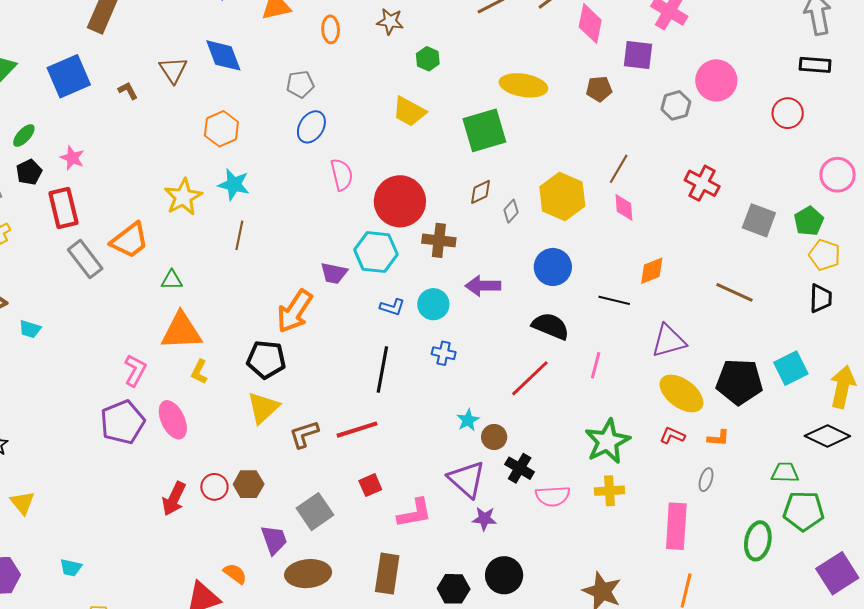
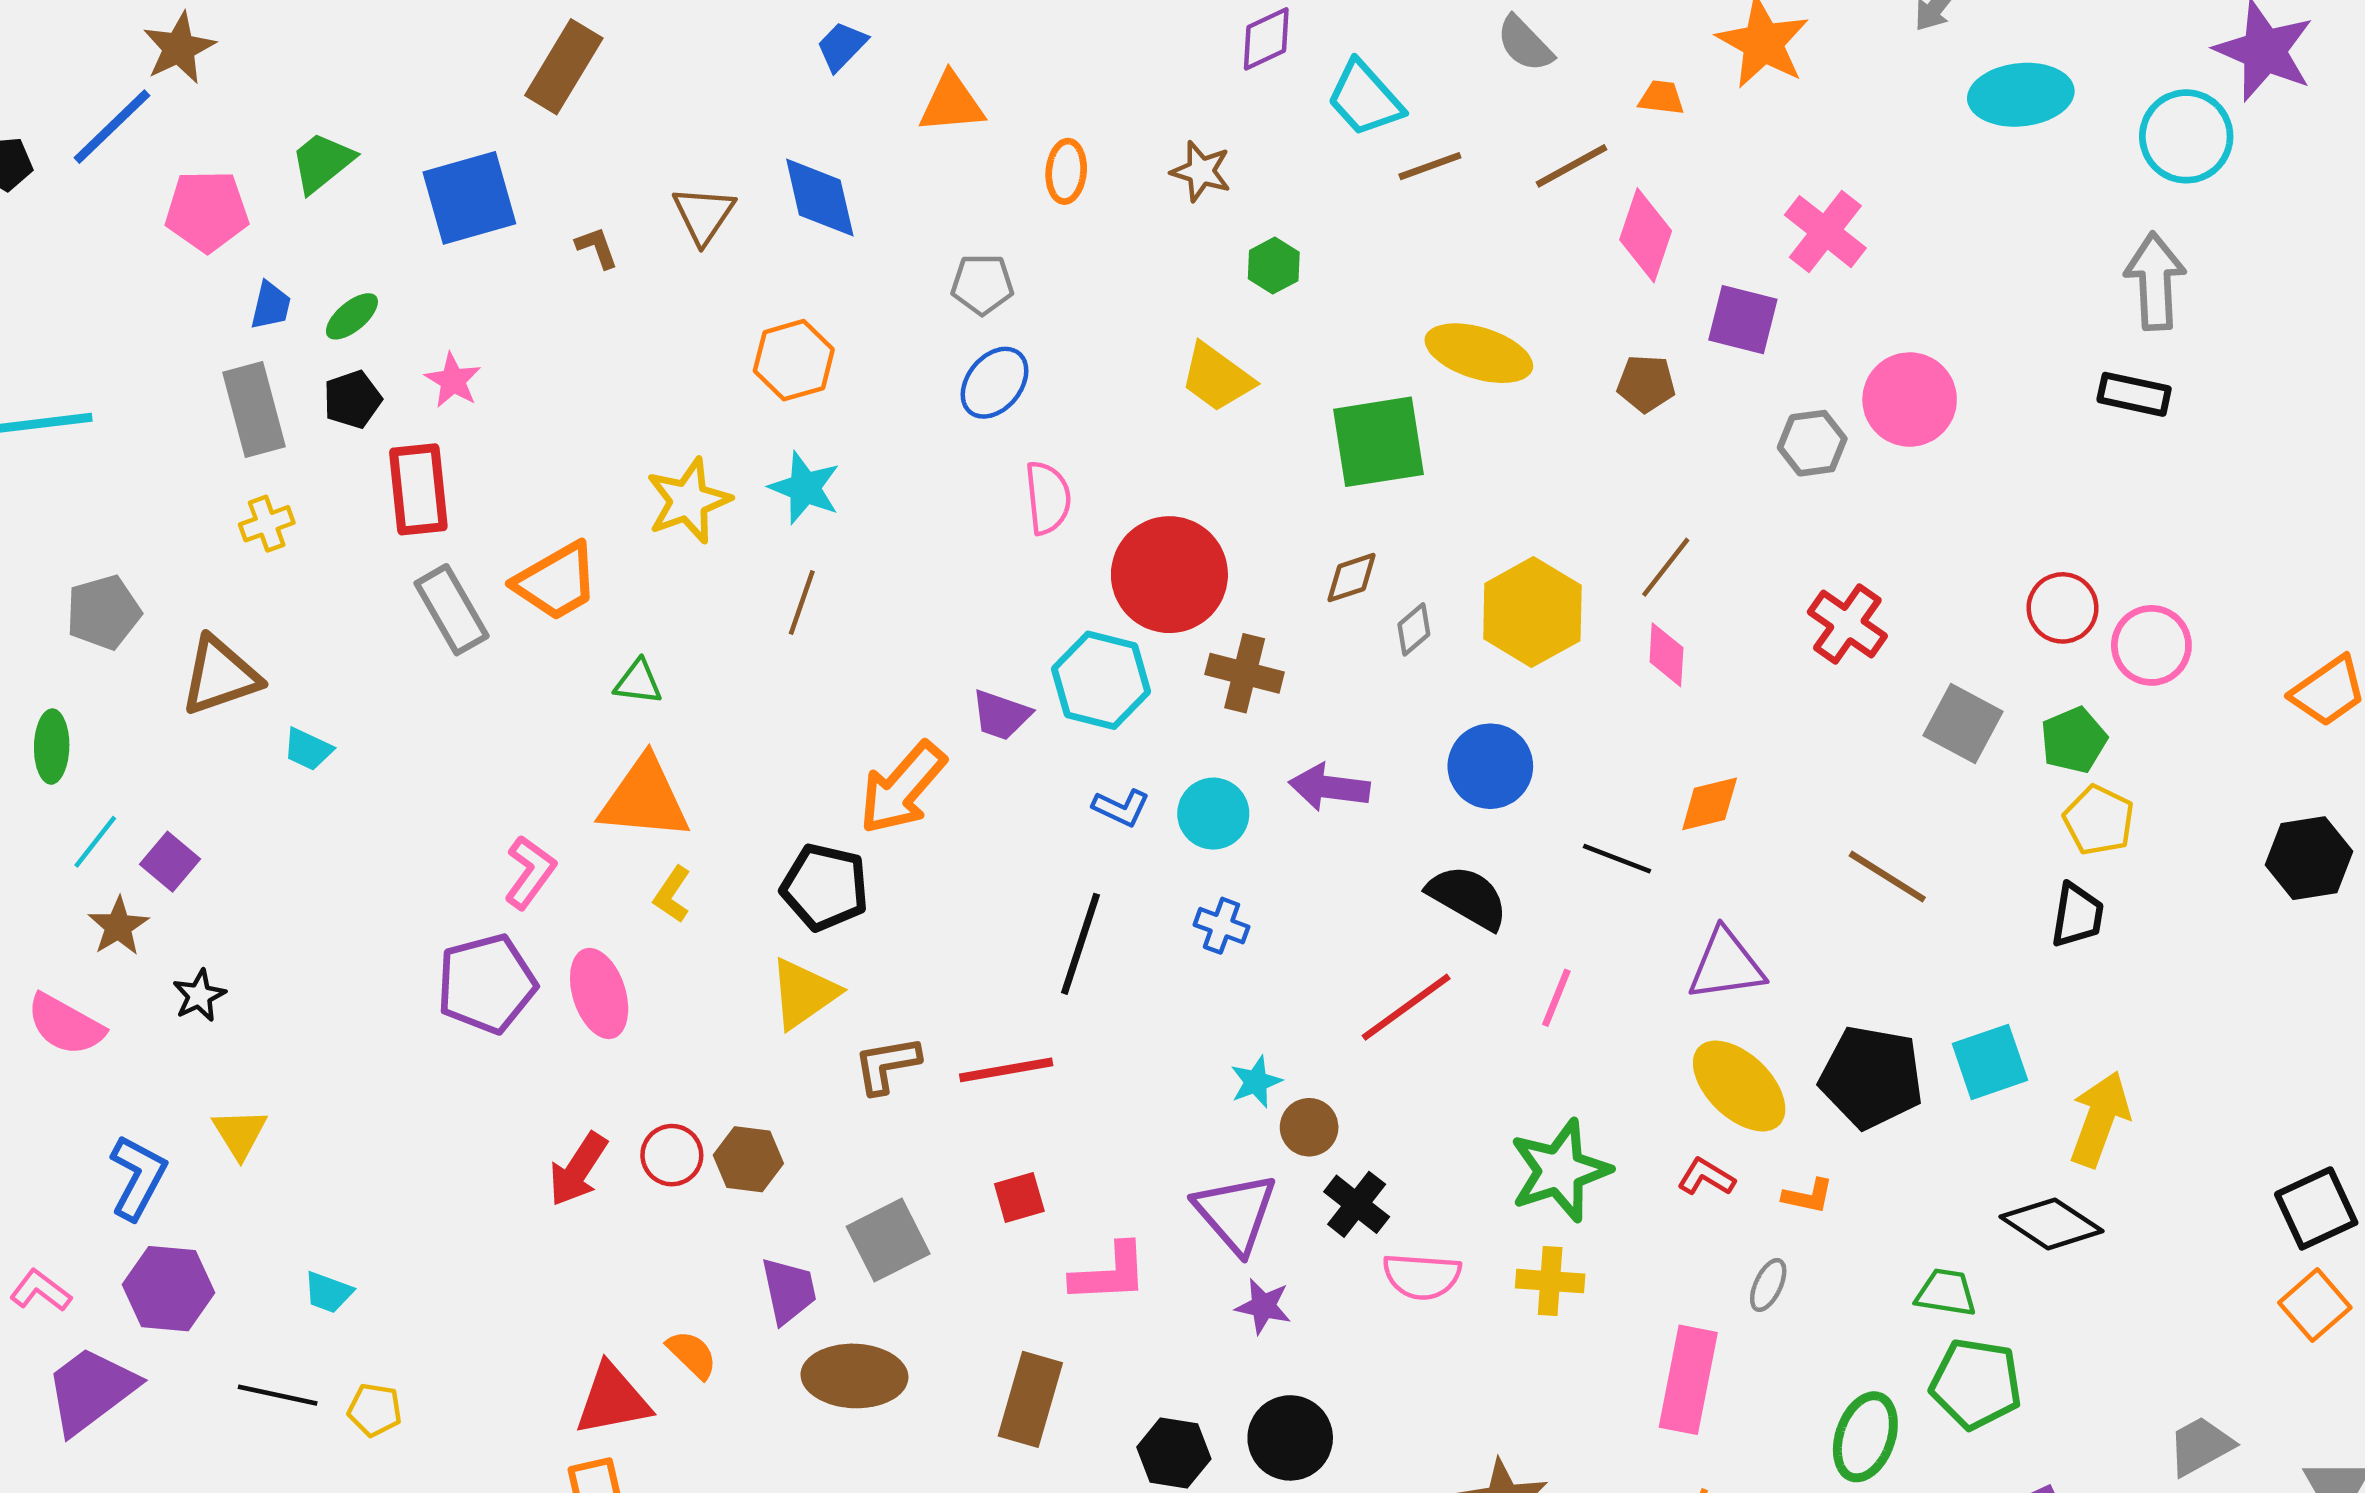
red circle: (788, 113) -> (2063, 608), moved

